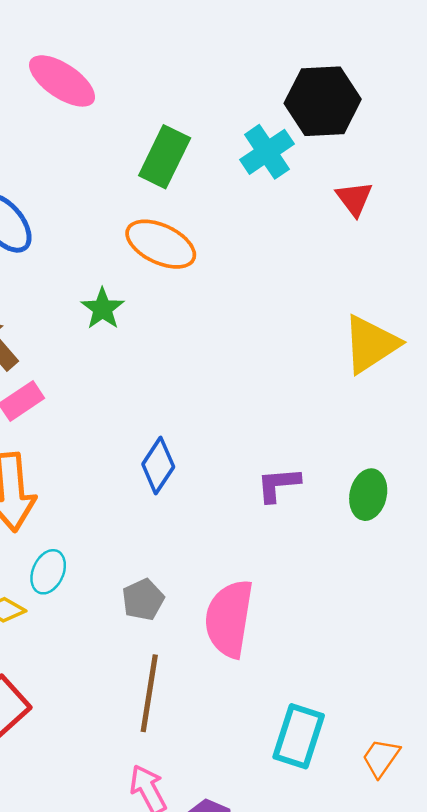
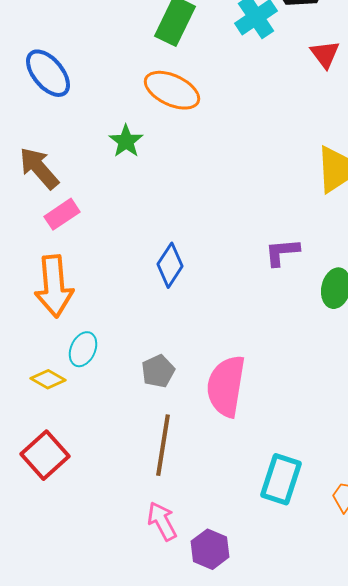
purple L-shape: (278, 484) -> (282, 252), moved

